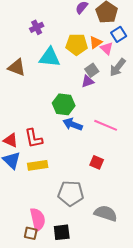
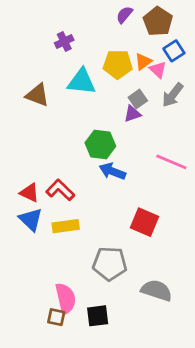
pink line: (106, 125) -> (171, 162), moved
red L-shape: (34, 138) -> (60, 190), turned 145
red square: (97, 162) -> (145, 222), size x1.5

